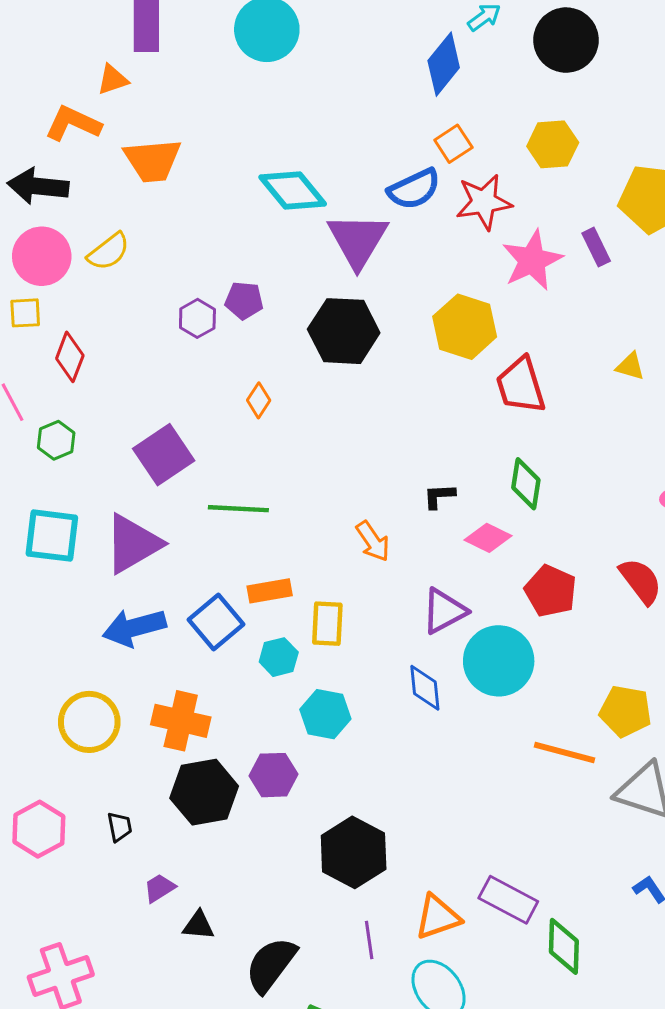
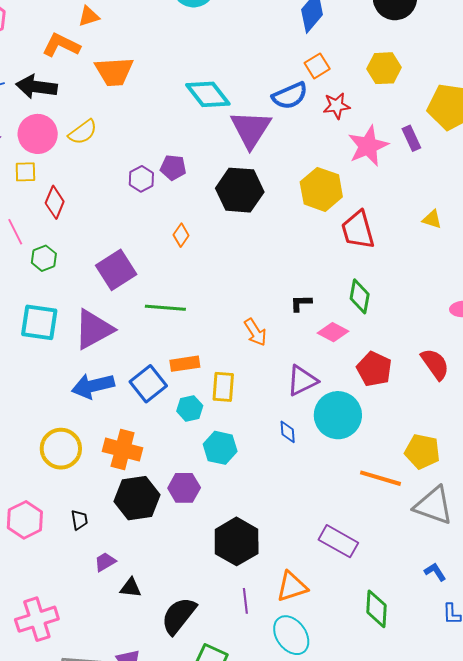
red star: (484, 202) -> (336, 106), size x0.7
blue diamond: (425, 688) -> (288, 432), size x0.7
purple rectangle: (508, 900) -> (338, 541), moved

